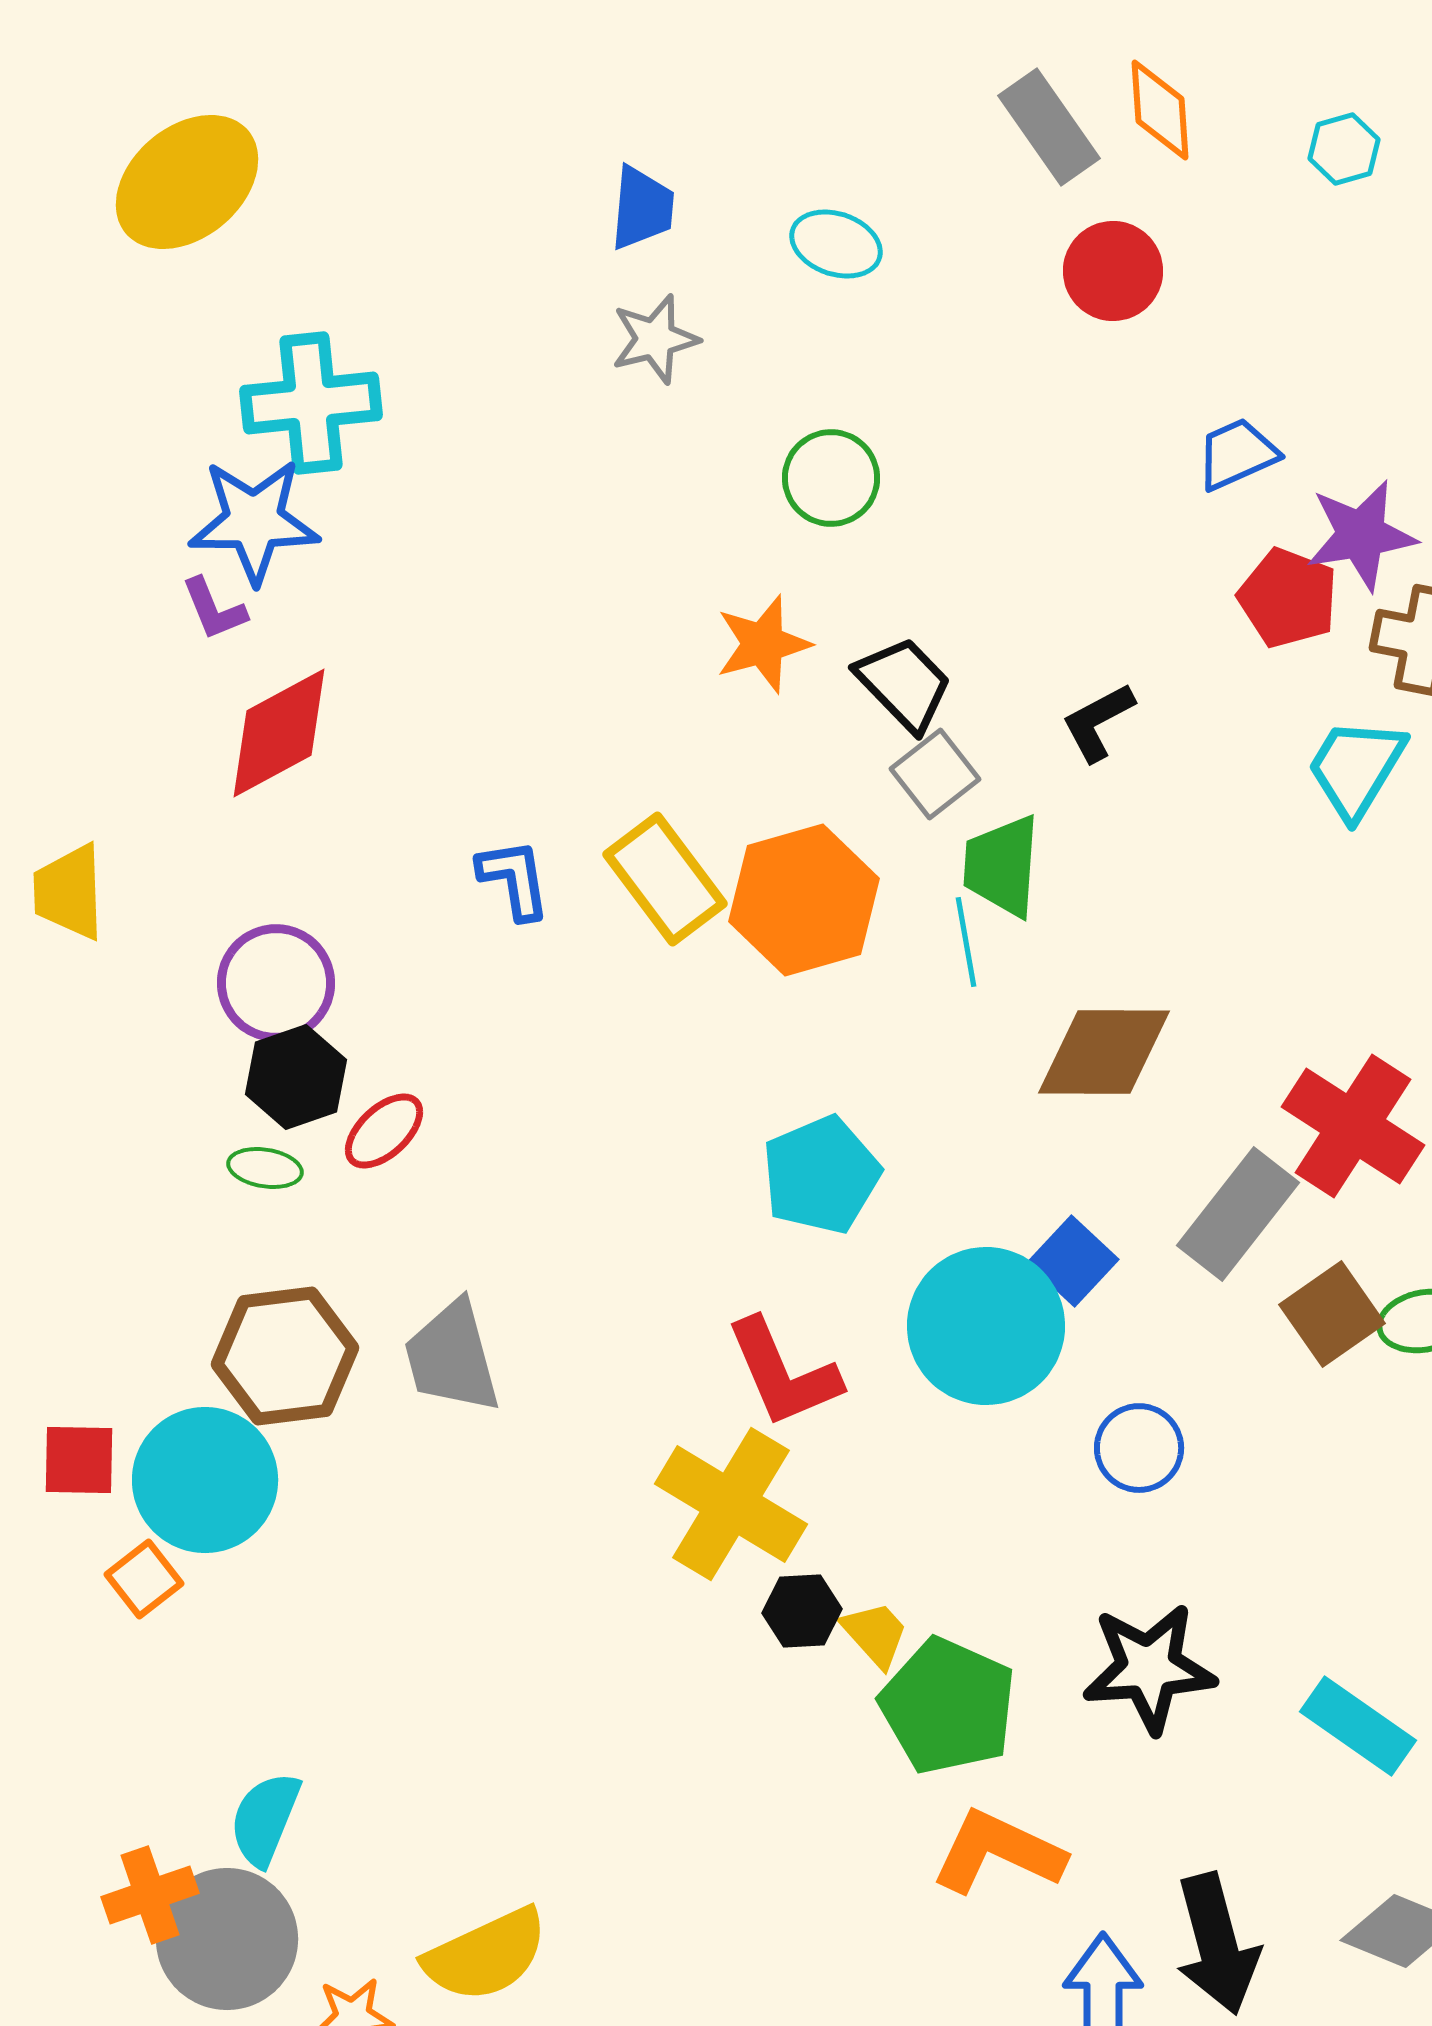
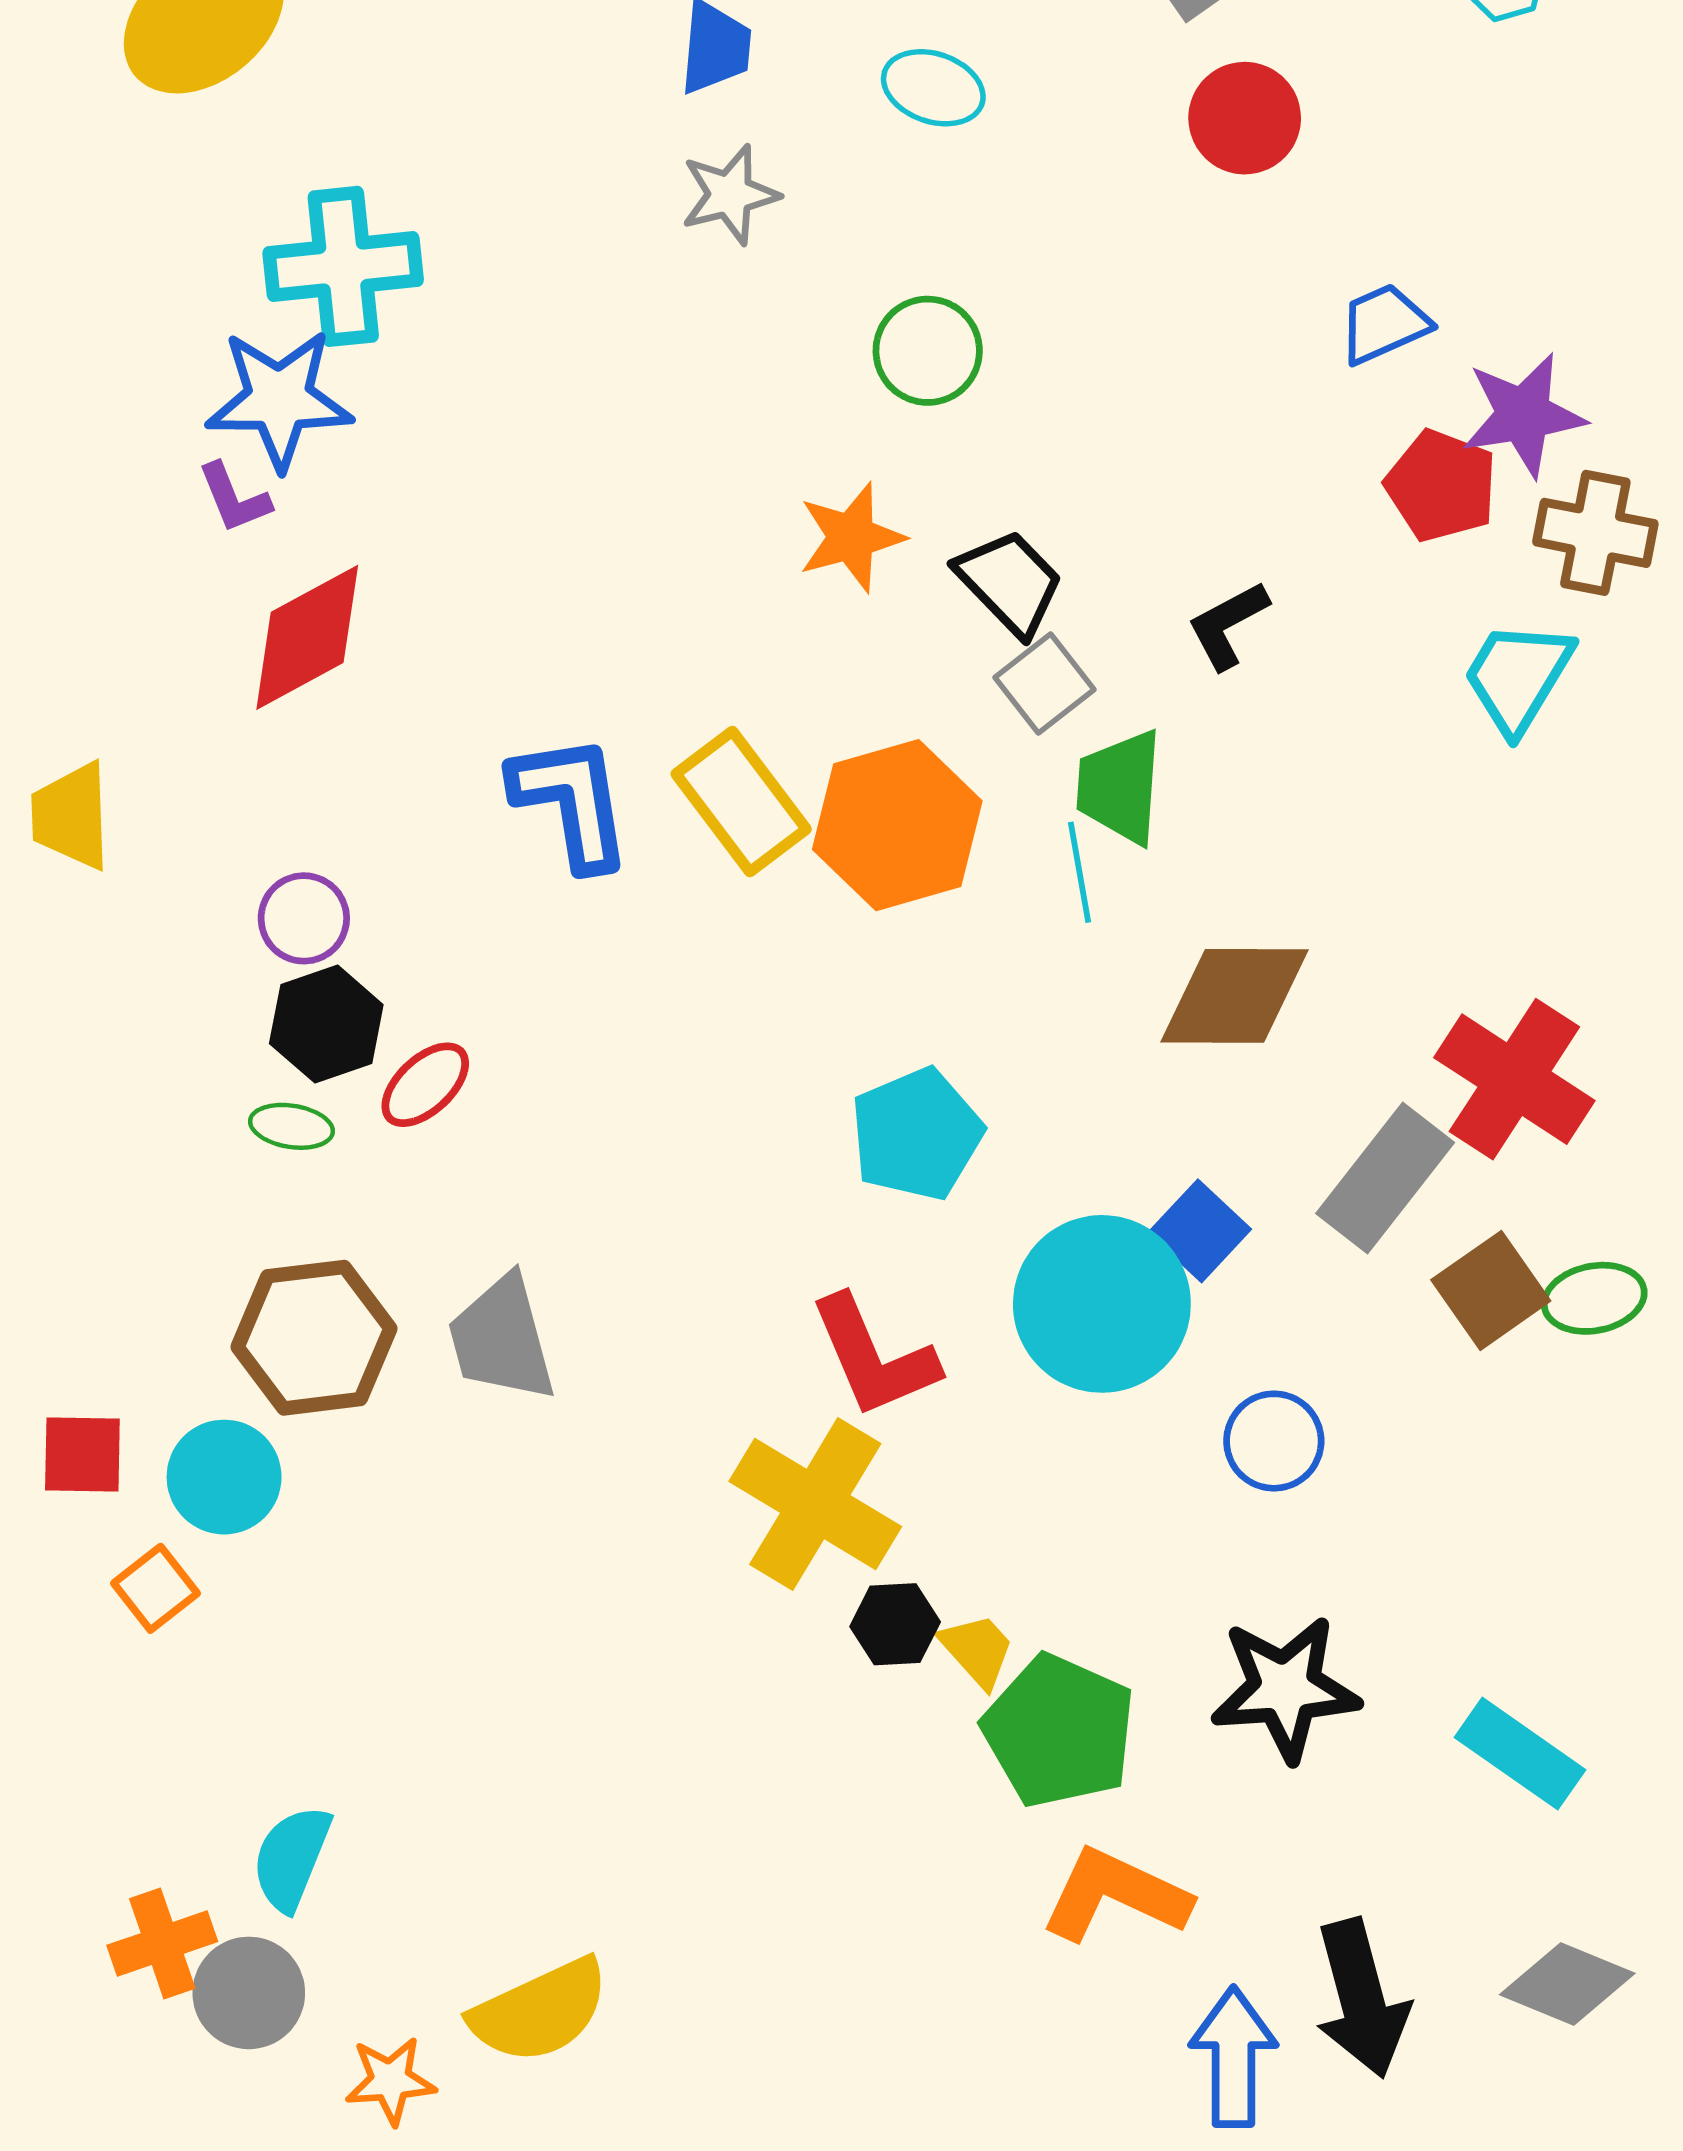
blue L-shape: (514, 879) -> (571, 801), size x1.5
purple circle: (276, 983) -> (304, 918), size x0.7
cyan circle: (205, 1480) -> (224, 1477), size x0.7
gray circle: (227, 1939) -> (249, 1993), size x0.7

